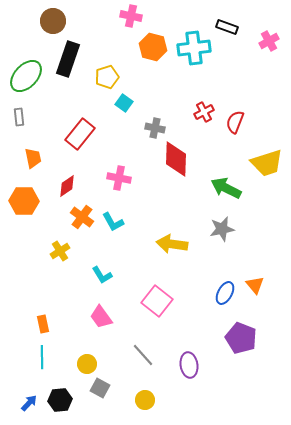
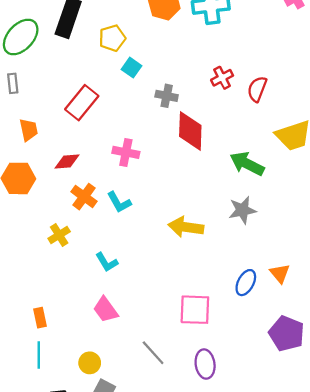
red diamond: (67, 186) -> (67, 161), turned 30
pink square: (157, 301) -> (195, 310), moved, turned -36
purple pentagon: (241, 338) -> (287, 333), moved

